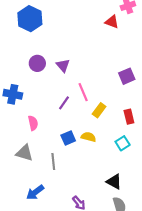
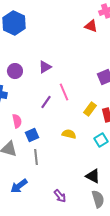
purple circle: (37, 63) -> (15, 71), moved
purple triangle: (63, 65) -> (45, 67), turned 40
yellow rectangle: (99, 110) -> (90, 109), moved
blue square: (68, 138) -> (32, 135), moved

